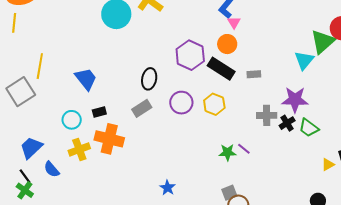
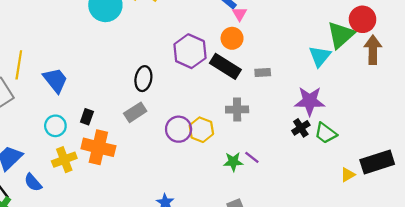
blue trapezoid: (86, 79) -> (55, 80), moved
purple circle: (181, 103) -> (179, 129), moved
yellow hexagon: (214, 104) -> (201, 130), moved
black rectangle: (99, 112) -> (87, 117), turned -56
gray cross: (267, 115) -> (237, 109), moved

